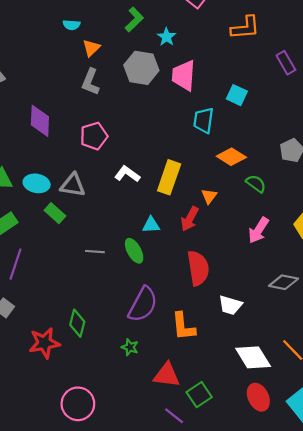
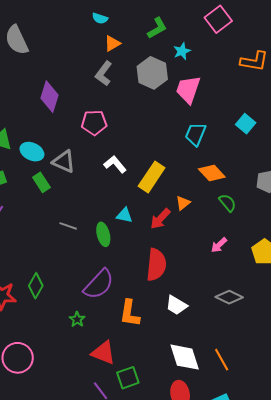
cyan square: (237, 95) -> (246, 124), moved
pink arrow: (259, 230) -> (219, 245), size x0.7

